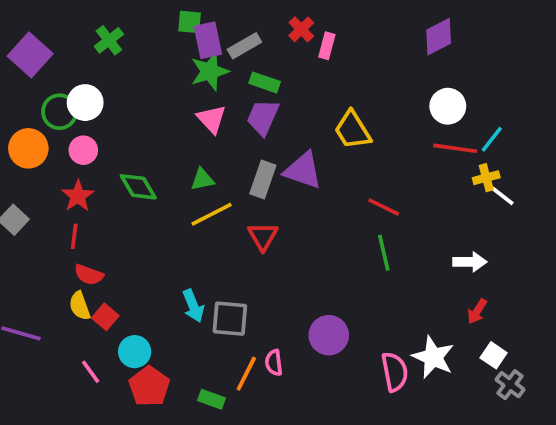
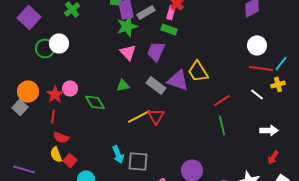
pink rectangle: (327, 46) -> (171, 12), moved
green rectangle: (265, 82) -> (169, 29), moved
yellow trapezoid: (353, 130) -> (198, 71), moved
orange circle: (28, 148) -> (28, 91), moved
pink circle: (83, 150) -> (70, 88), moved
gray rectangle: (263, 179) -> (156, 85), turned -72
green diamond: (138, 187) -> (95, 102), moved
white line: (503, 196) -> (257, 94), moved
red line: (384, 207) -> (222, 100), turned -60
yellow line: (212, 214) -> (139, 116), moved

